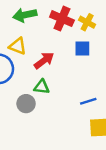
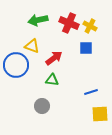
gray circle: (26, 104) -> (42, 106), moved

